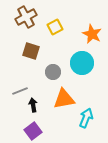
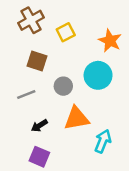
gray line: (20, 91) -> (26, 94), moved
black arrow: (33, 105) -> (39, 126), turned -112
purple square: (33, 131) -> (39, 157), turned -30

